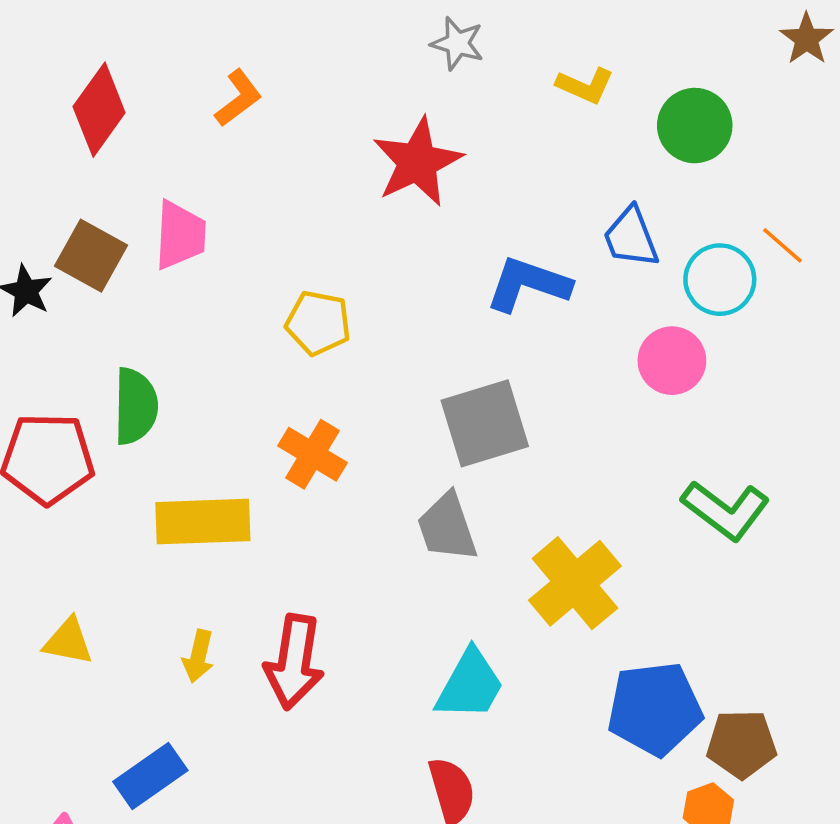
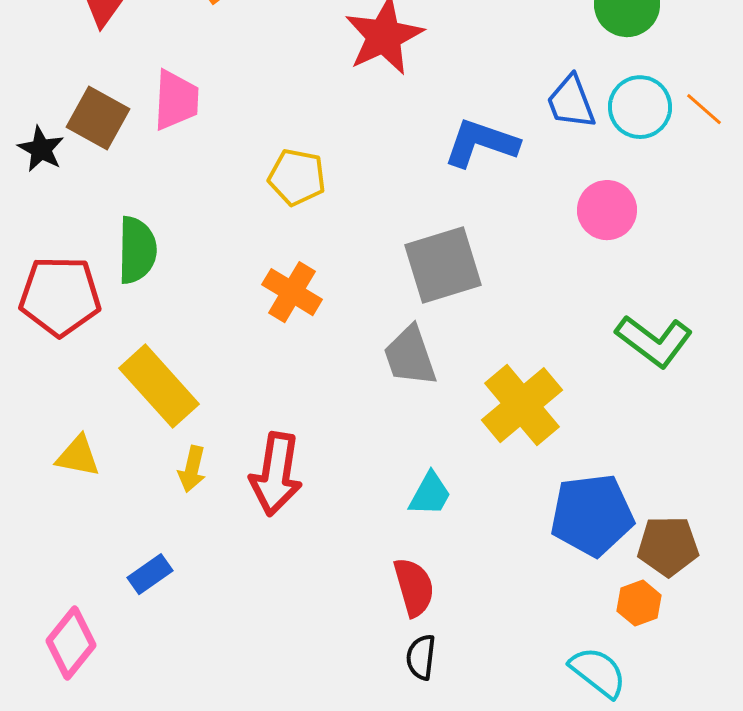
cyan circle: (720, 280) -> (640, 107), moved
yellow rectangle: (203, 522) -> (159, 386), moved, turned 50
cyan trapezoid: (470, 685) -> (430, 494), size x0.7
blue rectangle: (150, 776) -> (150, 574), size x0.7

